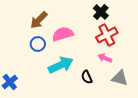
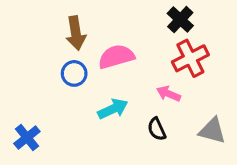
brown arrow: (39, 20) -> (76, 33), turned -54
pink arrow: (105, 58) -> (168, 94), moved
cyan arrow: (61, 65) -> (113, 109), size x0.7

